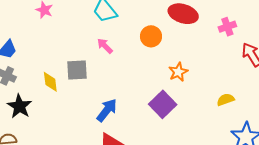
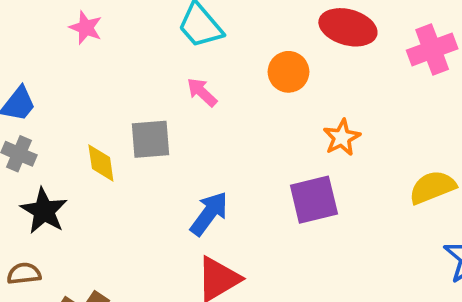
pink cross: (227, 27) -> (432, 49), size x1.4
yellow semicircle: (226, 100) -> (432, 187), size x1.4
purple square: (163, 104) -> (314, 200), turned 32

